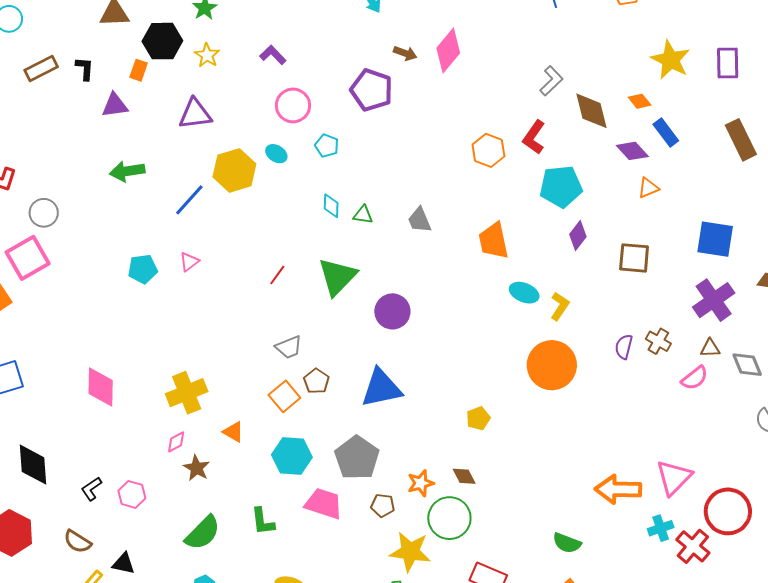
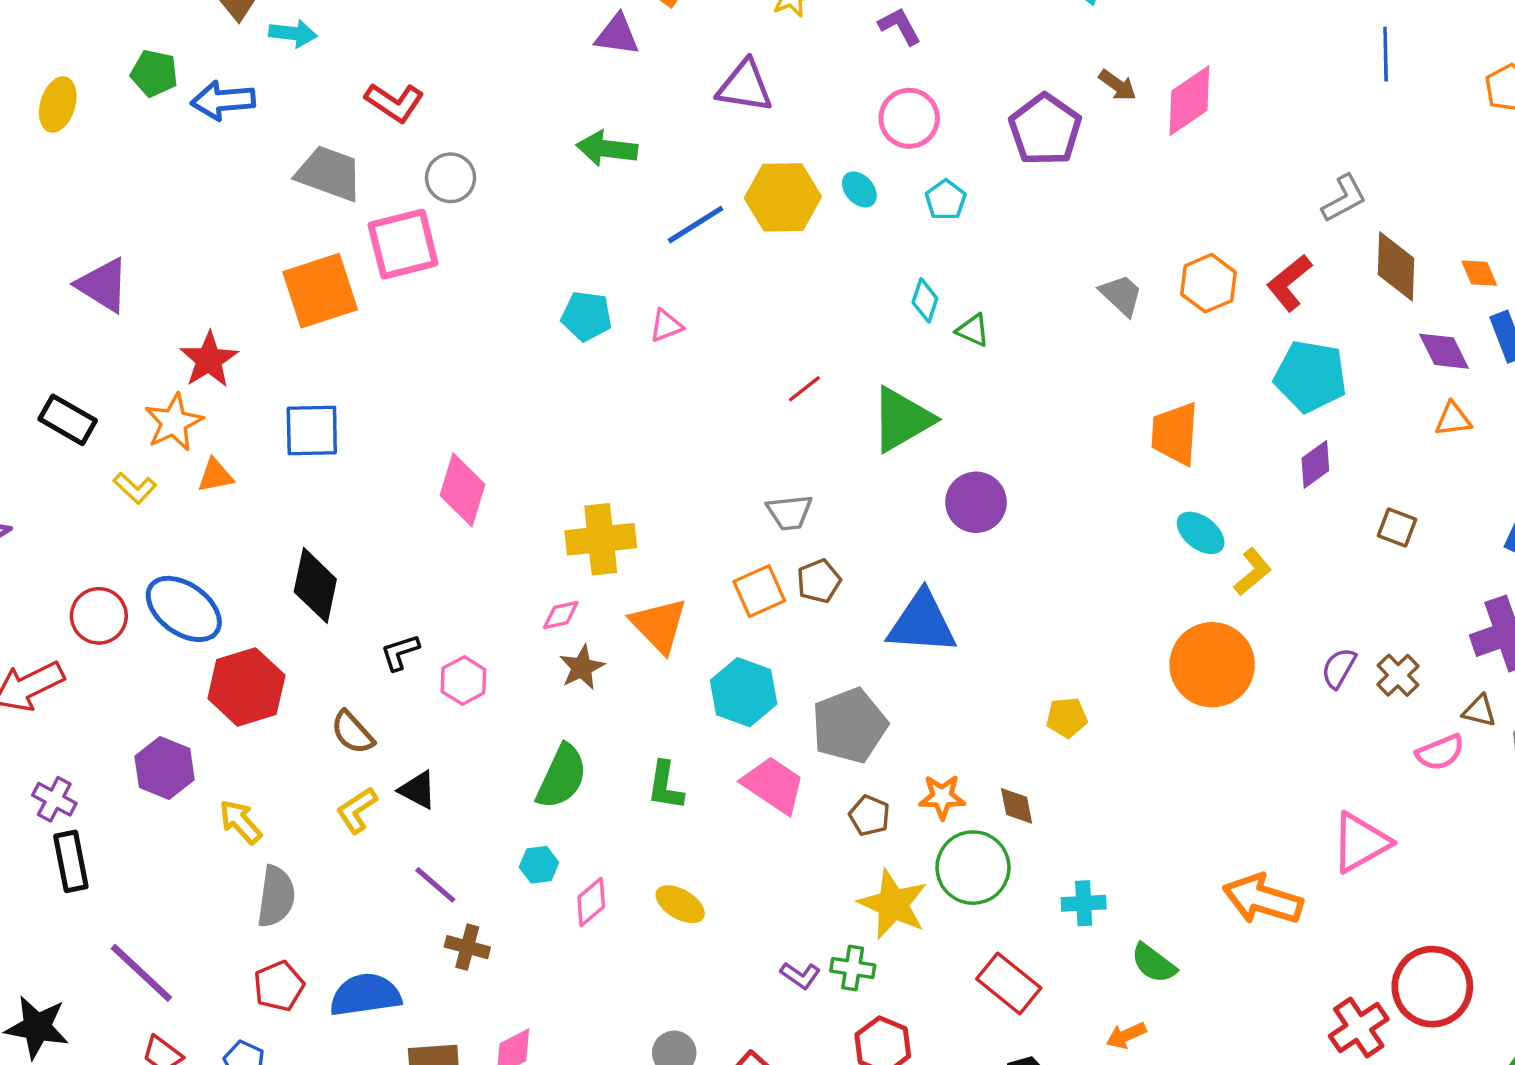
gray trapezoid: (419, 220) -> (1121, 295), moved, turned 140
brown square: (634, 258) -> (1397, 527), size x0.7
orange triangle: (233, 432) -> (659, 625), size x1.6
pink triangle: (674, 477) -> (1361, 842), moved
cyan cross: (661, 528) -> (1084, 903), moved
green semicircle: (203, 533) -> (562, 777), turned -36

